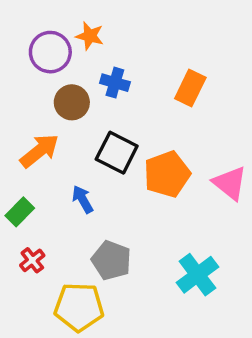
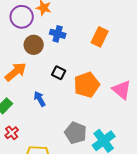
black square: (117, 153) -> (59, 73), size x0.6
gray pentagon: (111, 260) -> (76, 133), moved

